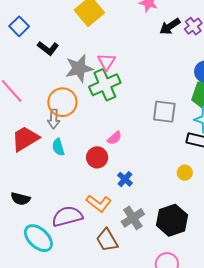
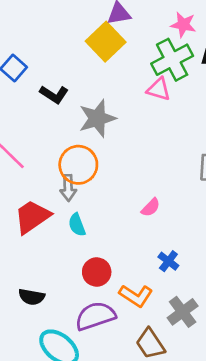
pink triangle: (107, 62) -> (159, 89), moved, turned -42
green cross: (105, 85) -> (172, 60), moved
red circle: (97, 157) -> (97, 272), moved

